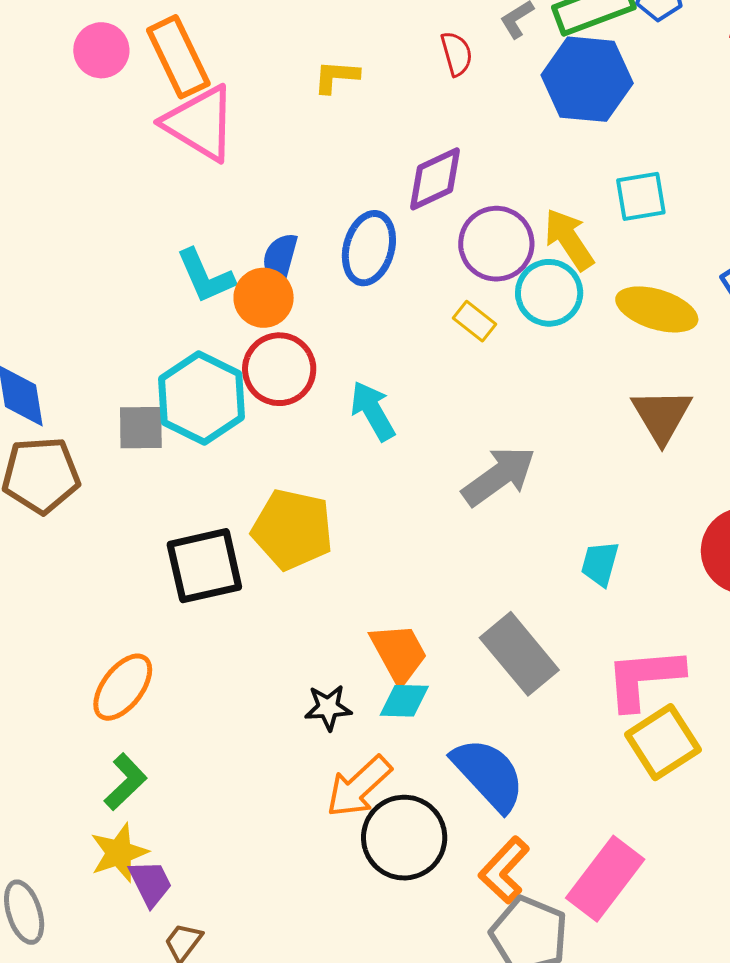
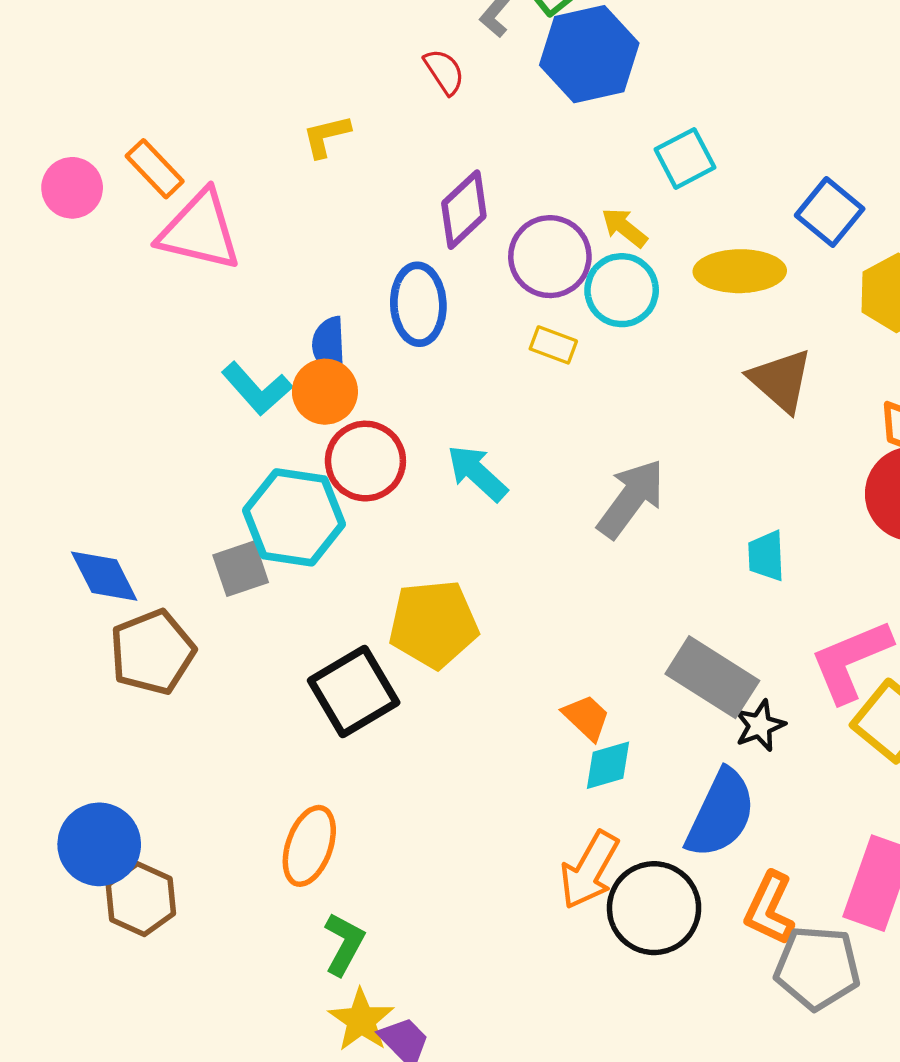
orange rectangle: (178, 57) -> (155, 169), size x0.7
yellow arrow: (569, 239) -> (624, 228), size x0.7
orange trapezoid: (399, 653) -> (586, 717), size x0.7
black star: (328, 708) -> (760, 726), moved
blue semicircle: (488, 774) -> (721, 814), turned 86

